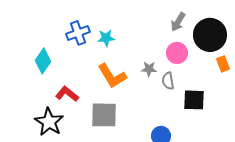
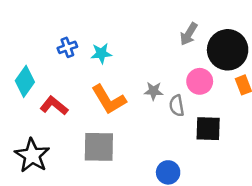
blue cross: (78, 33) -> (67, 47), size x0.7
pink circle: (177, 53) -> (200, 81), moved
red L-shape: (67, 94) -> (54, 106), moved

